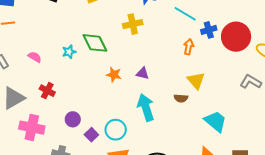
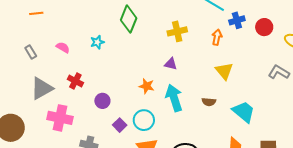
yellow cross: (133, 24) -> (177, 31), moved
red circle: (236, 37) -> (264, 27), size x0.6
green diamond: (95, 43) -> (129, 19), moved, turned 48
orange star: (114, 75) -> (147, 86), moved
brown semicircle: (181, 98) -> (209, 102), moved
purple circle: (73, 119) -> (102, 101), moved

